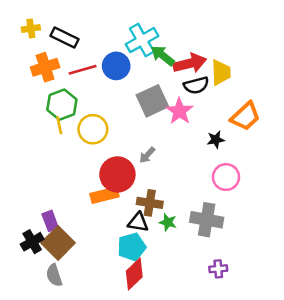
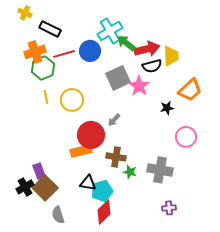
yellow cross: (31, 28) -> (25, 13), moved, turned 32
green hexagon: (62, 105) -> (43, 68), moved
pink circle: (226, 177) -> (186, 137), moved
black triangle: (138, 222) -> (88, 183), moved
gray semicircle: (54, 275) -> (58, 215), moved

